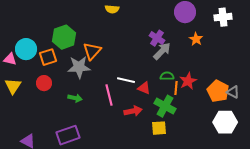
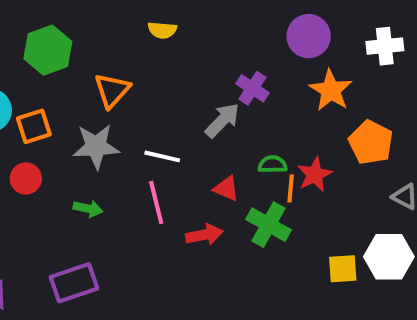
green hexagon: (64, 37) -> (48, 50), moved
orange star: (196, 39) -> (331, 90), size x1.5
orange triangle: (92, 51) -> (112, 90), moved
gray arrow: (162, 51) -> (222, 120), moved
white line: (126, 80) -> (162, 156), moved
orange pentagon: (218, 91) -> (371, 142), moved
yellow square: (159, 128) -> (343, 269), moved

